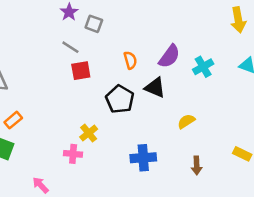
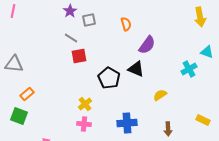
gray square: (94, 24) -> (89, 20), turned -32
orange semicircle: (130, 60) -> (126, 24), moved
cyan cross: (203, 67) -> (189, 69), moved
pink cross: (73, 154) -> (84, 124), moved

